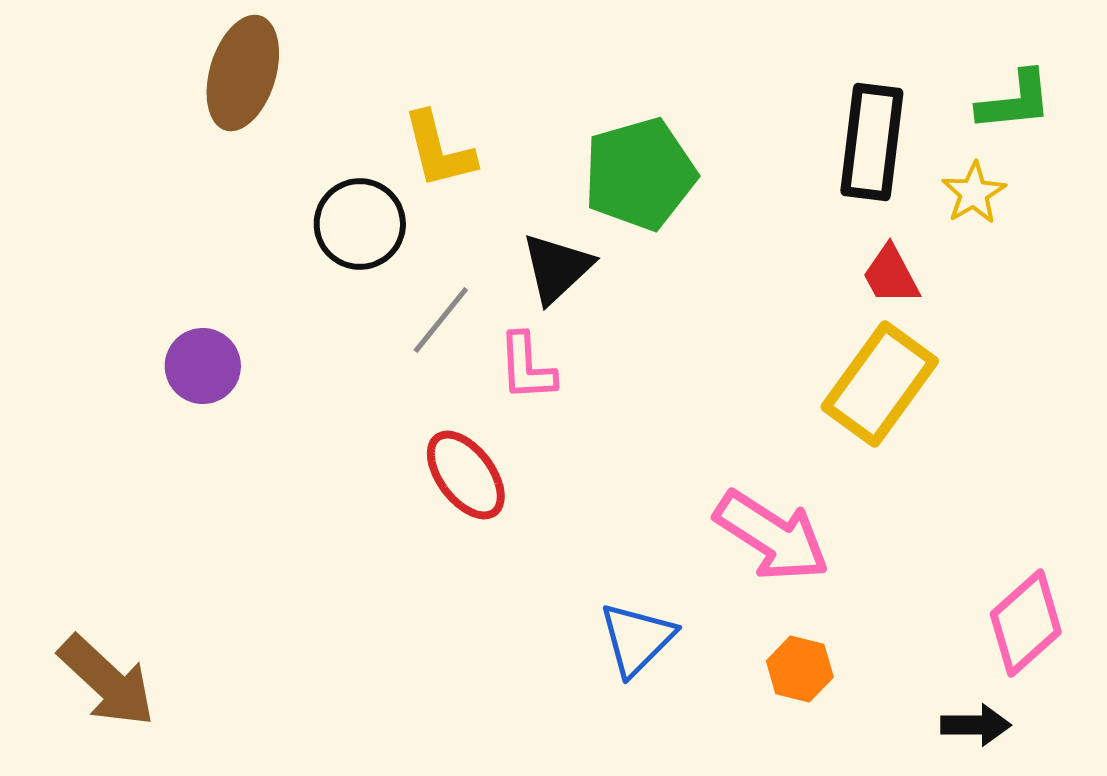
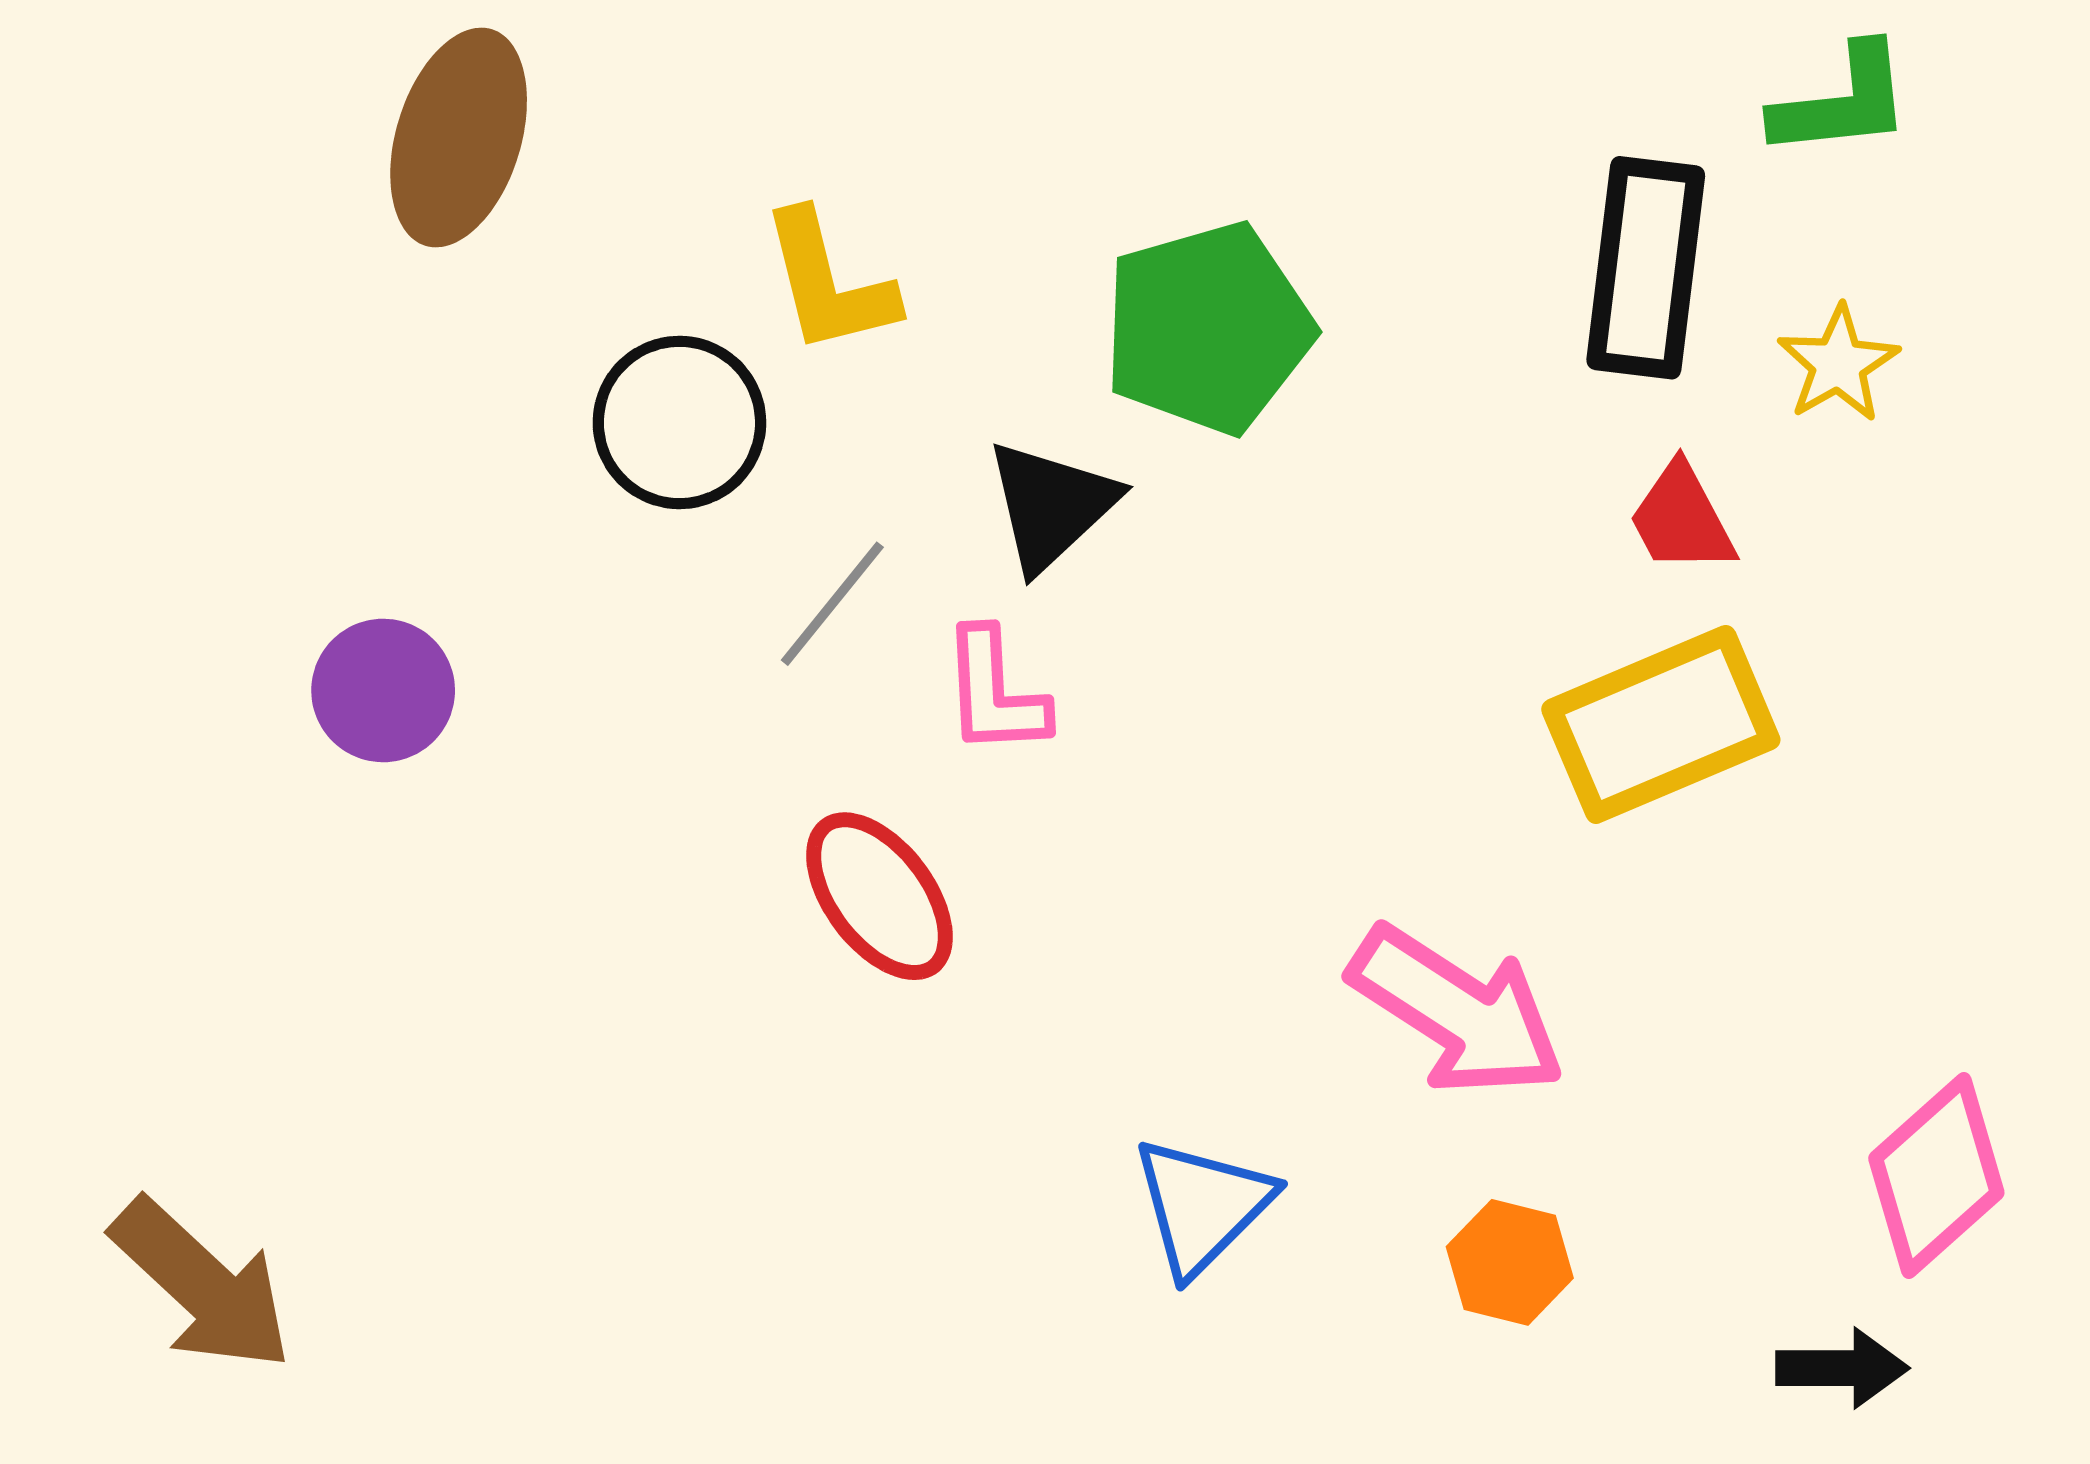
green L-shape: (1015, 101) -> (1842, 102), moved
yellow rectangle: (880, 384) -> (1661, 724), turned 31

